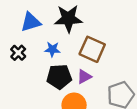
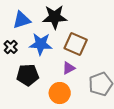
blue star: (52, 49) -> (41, 44), size x1.6
black pentagon: (59, 77) -> (28, 75), moved

